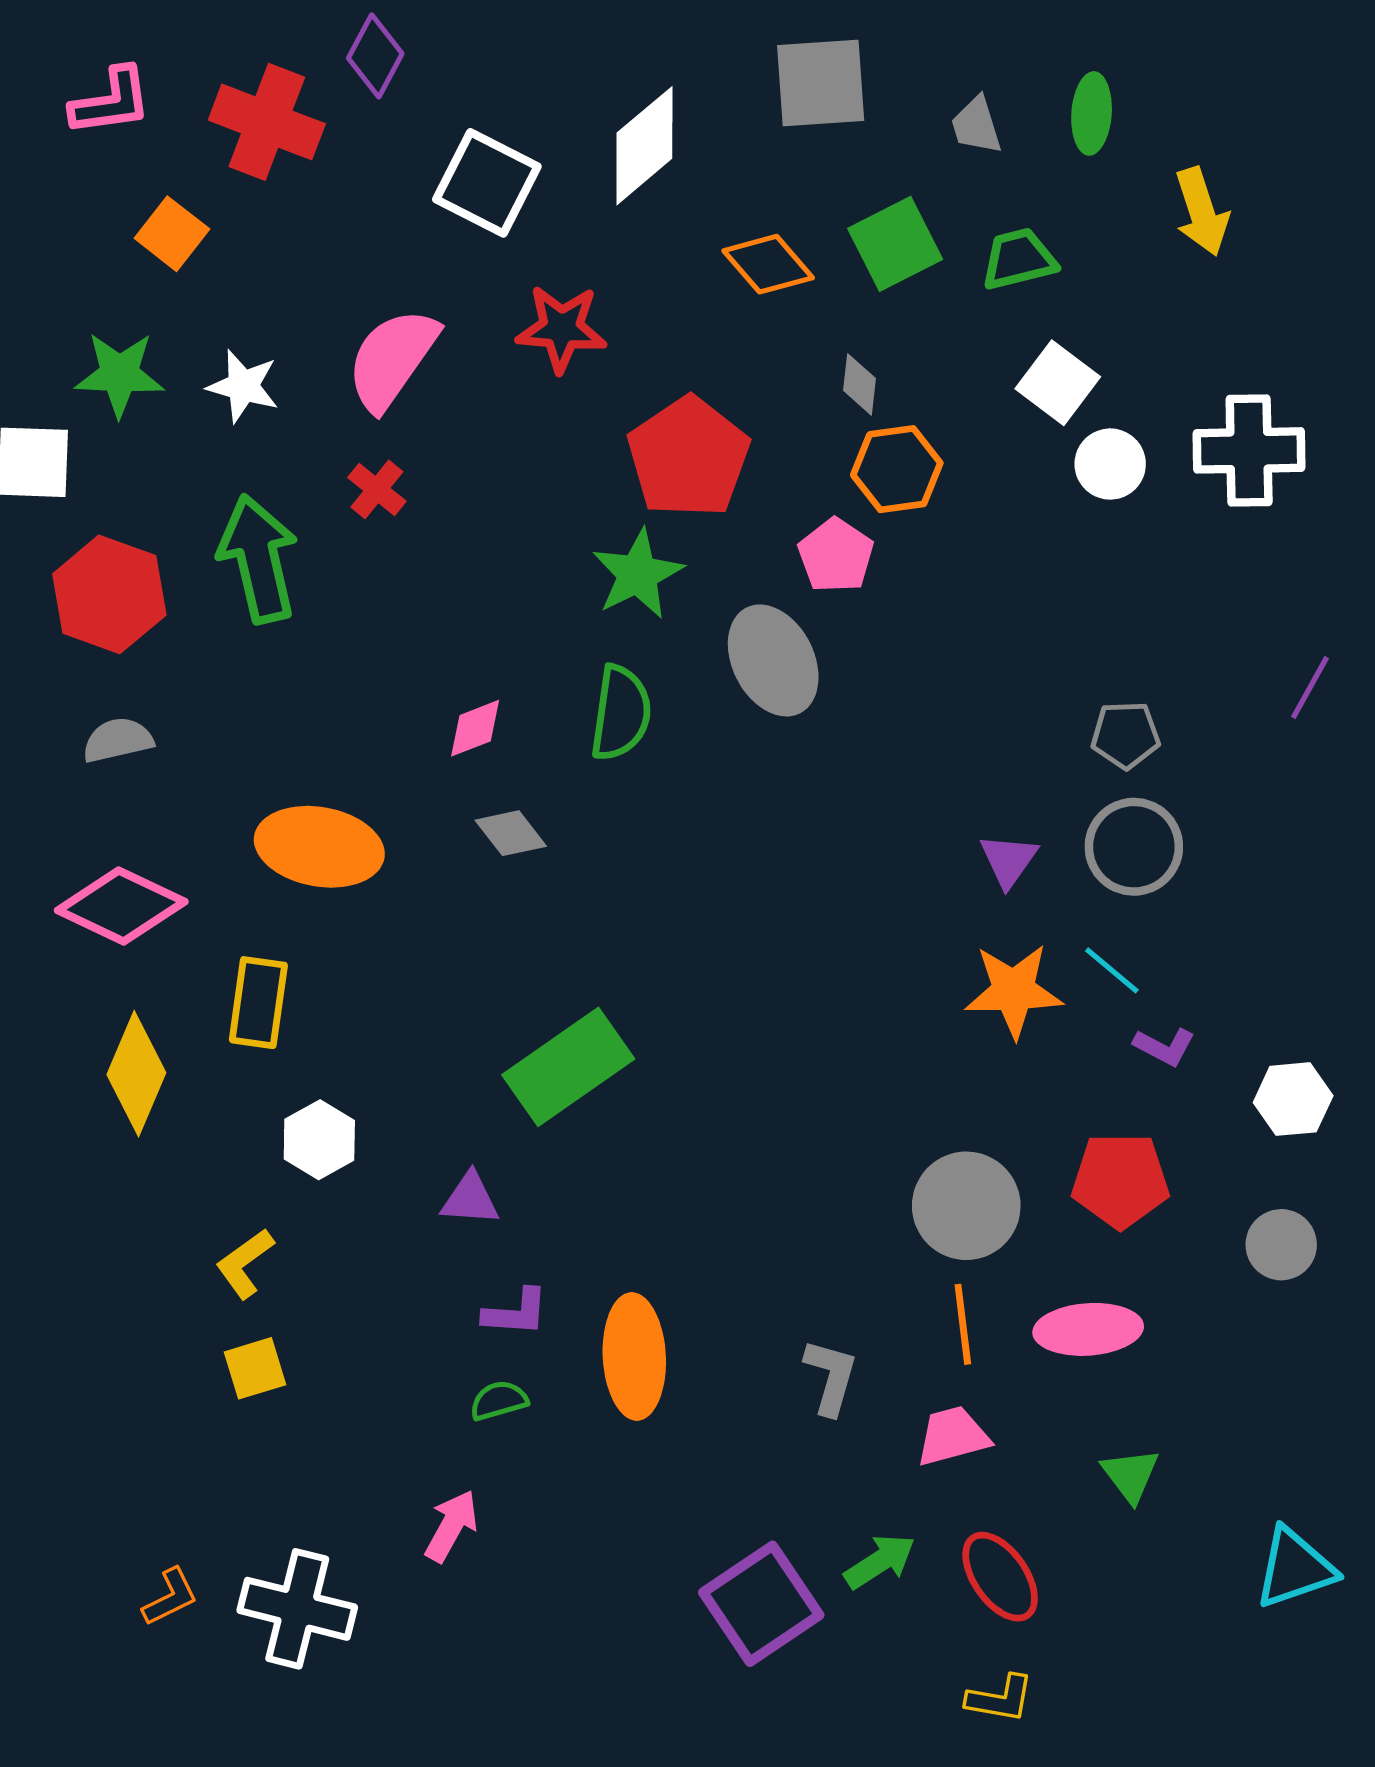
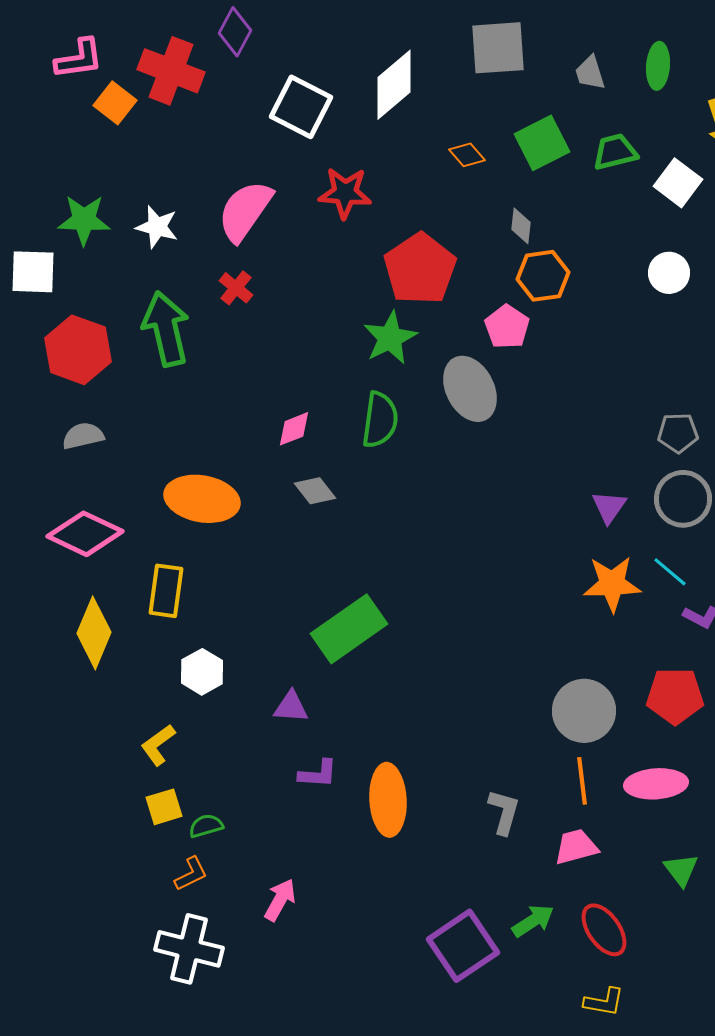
orange square: (172, 234) -> (115, 103), moved
orange diamond: (768, 264) -> (467, 155), size x0.7
white square: (1058, 383) -> (678, 183), moved
green semicircle: (499, 1401) -> (206, 826), moved
orange L-shape: (170, 1597) -> (191, 874), moved

